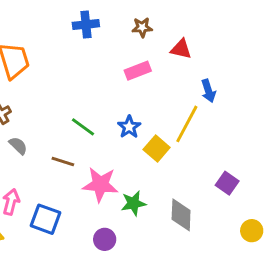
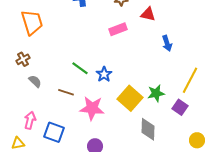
yellow line: (187, 124) -> (190, 80), moved
blue star: (129, 127) -> (104, 74), moved
yellow square: (157, 149) -> (130, 98), moved, size x1.4
green star: (133, 203) -> (156, 93), moved

